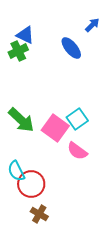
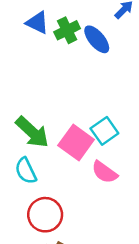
green cross: (18, 51) -> (67, 30), moved
cyan semicircle: (16, 171) -> (26, 171), moved

